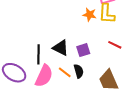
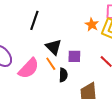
black line: (38, 54) -> (34, 20), moved
orange line: (65, 72) -> (51, 64), moved

